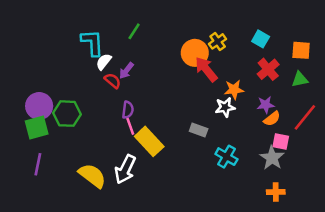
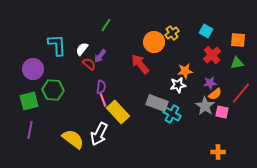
cyan L-shape: (92, 43) -> (57, 45), moved
red arrow: (206, 69) -> (140, 64), moved
purple circle: (39, 106) -> (33, 69), moved
gray rectangle: (199, 130) -> (157, 103), size x1.5
cyan cross: (226, 157) -> (172, 114), moved
gray star: (272, 158) -> (205, 106), moved

